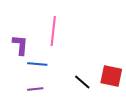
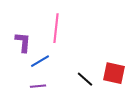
blue line: (37, 64) -> (40, 61), turned -36

